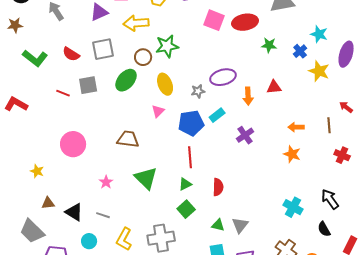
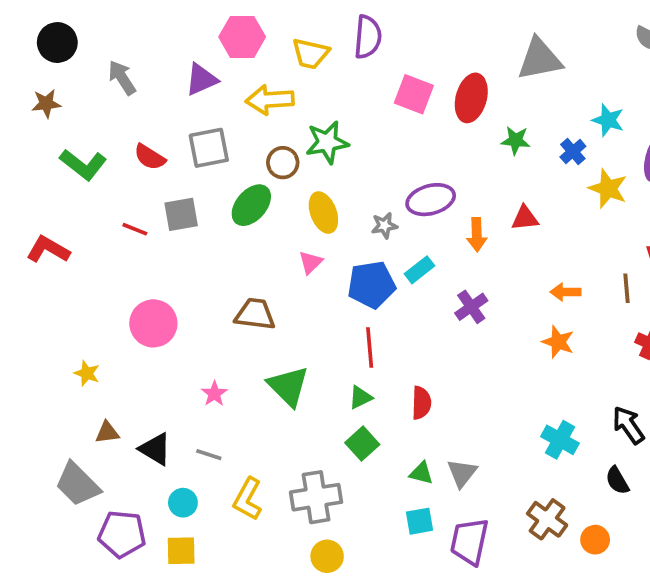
red ellipse: (245, 22) -> (471, 98), turned -65

